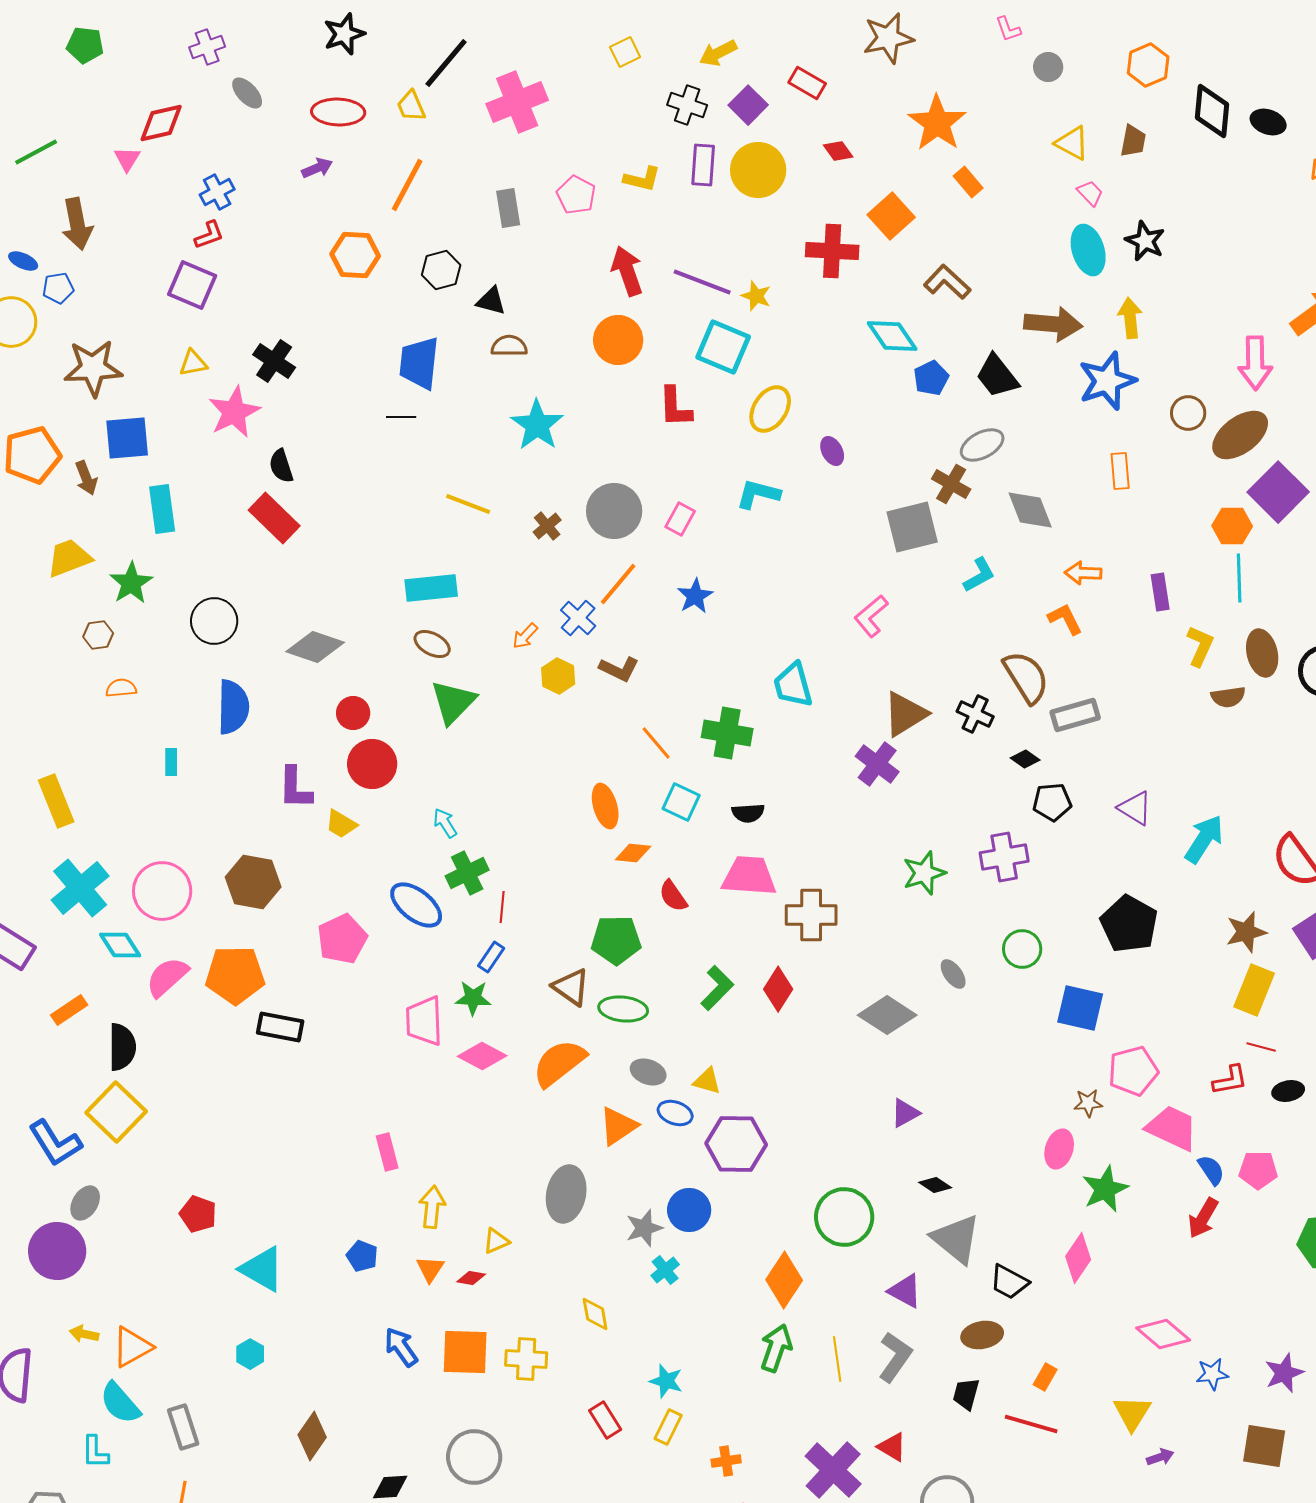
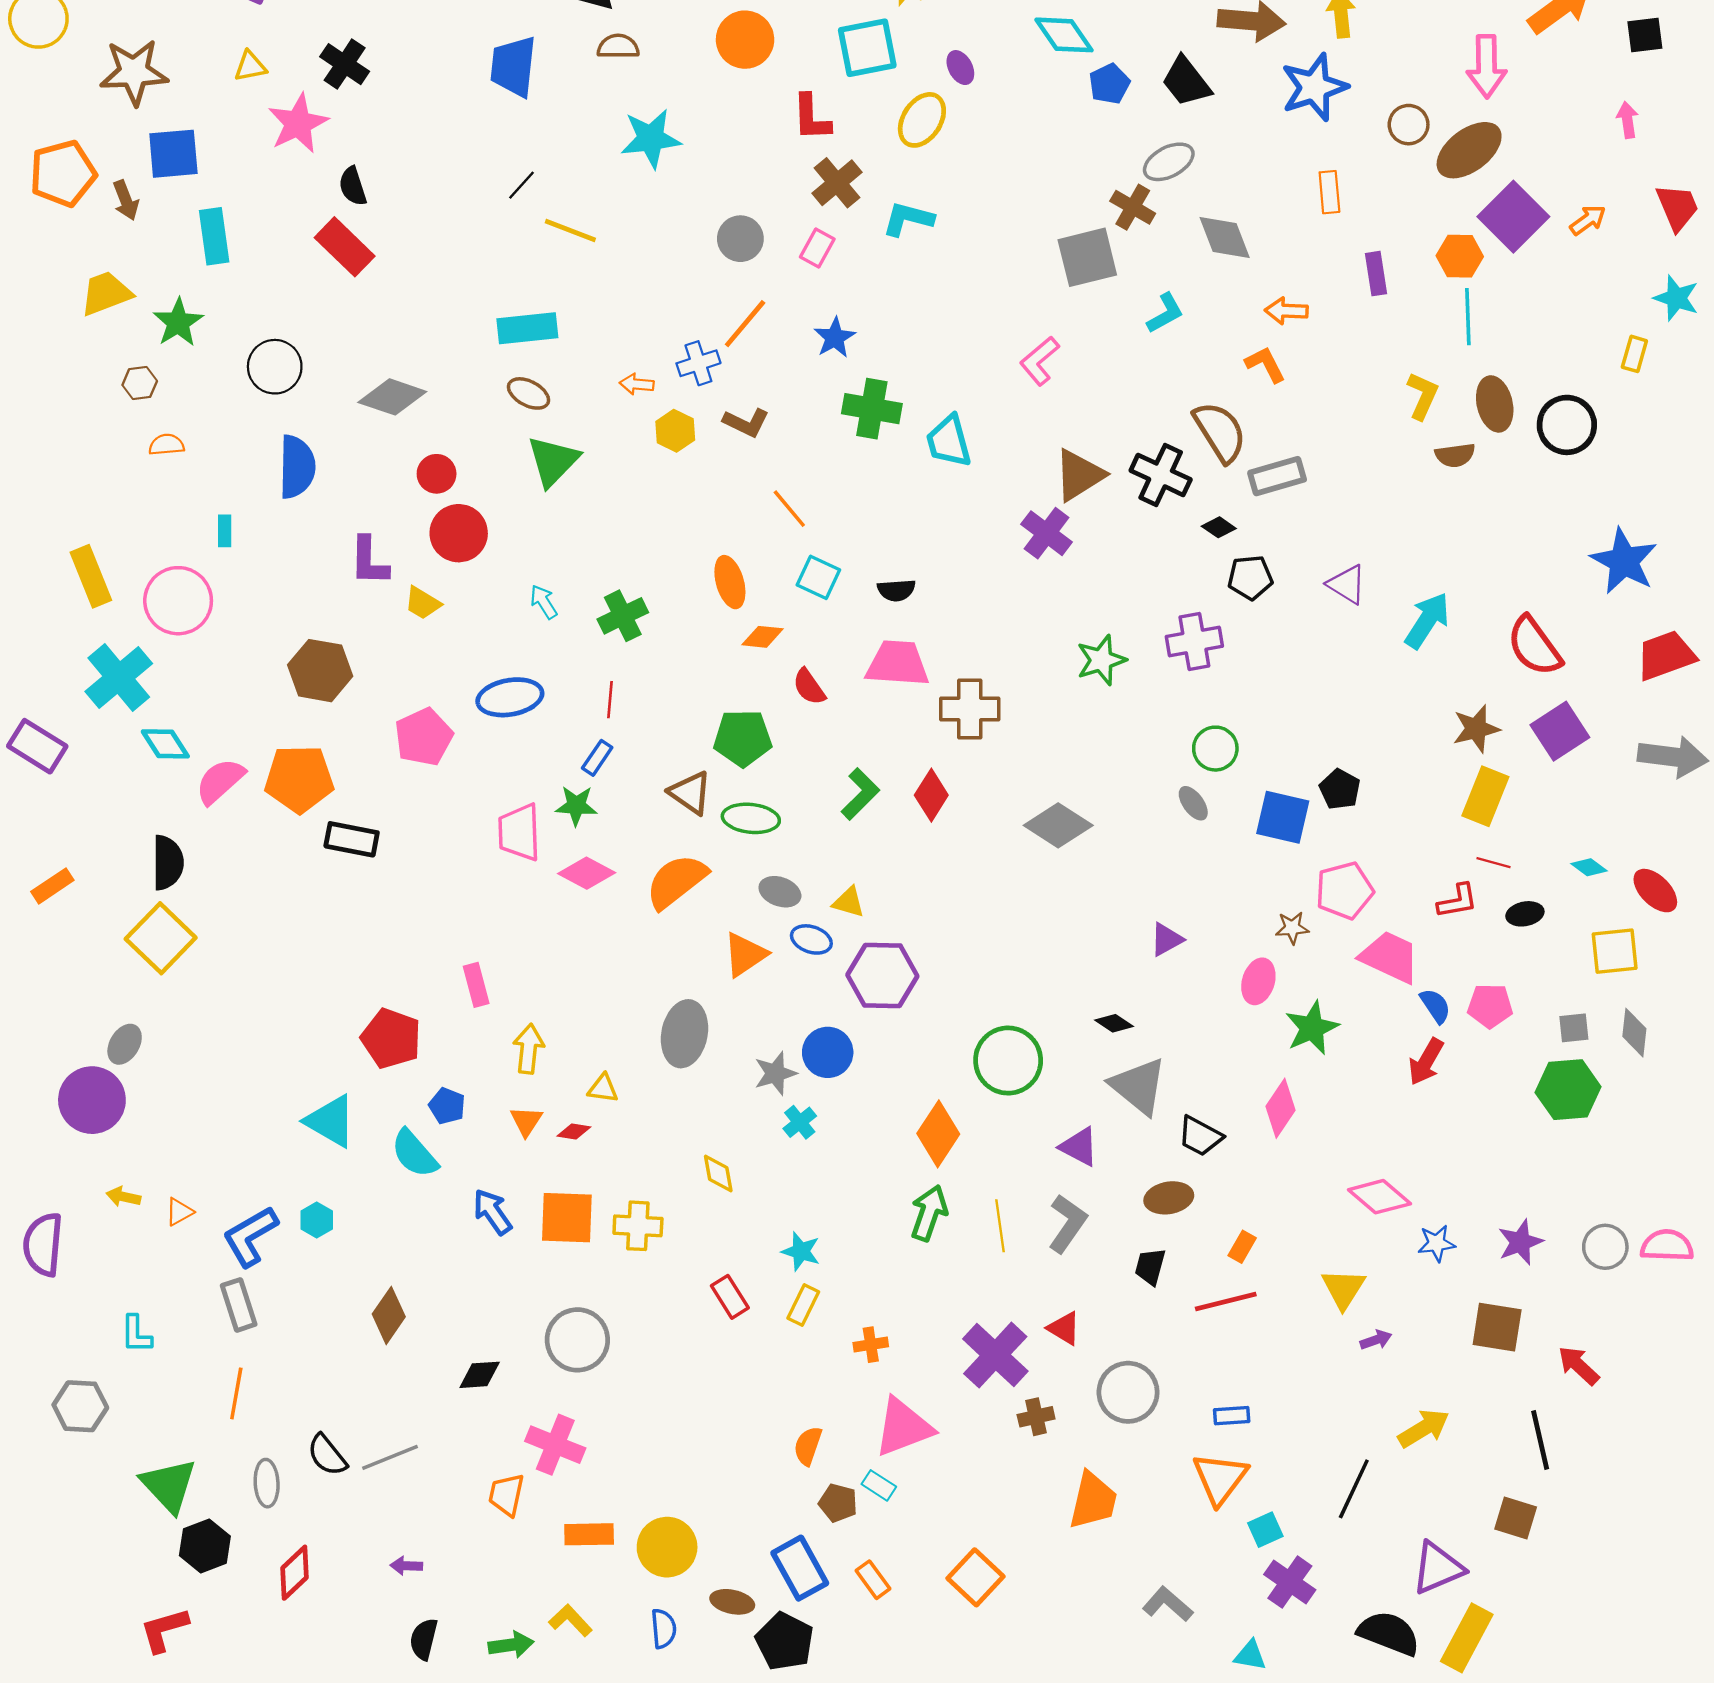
cyan square: (723, 347) -> (867, 48), turned -34
black line: (401, 417) -> (522, 185), moved, turned -48
cyan star: (537, 425) -> (651, 139), turned 30
purple ellipse: (832, 451) -> (960, 68), moved
gray circle: (614, 511) -> (740, 239), size x0.7
brown cross: (547, 526) -> (837, 183), moved, size x1.5
purple rectangle: (1160, 592) -> (1376, 274), moved
blue cross: (578, 618) -> (698, 363), turned 30
orange arrow: (525, 636) -> (637, 384), turned 52
black cross: (975, 714) -> (1161, 475), size x1.4
green cross: (727, 733) -> (872, 409), moved
green cross: (467, 873) -> (623, 616), moved
pink circle: (162, 891) -> (178, 601), moved
blue ellipse: (416, 905) -> (510, 697), turned -48
black pentagon: (1129, 924) -> (1340, 789), moved, size x0.6
gray ellipse: (953, 974) -> (1193, 803), moved
orange rectangle: (69, 1010) -> (52, 886), moved
purple triangle: (905, 1113) -> (1166, 939), moved
blue L-shape: (55, 1143) -> (250, 1236), moved, turned 92
red pentagon: (198, 1214) -> (391, 1038), moved, size x1.4
yellow triangle: (496, 1241) -> (603, 1088), turned 32
orange triangle: (132, 1347) -> (179, 1212), size x0.6
cyan semicircle: (120, 1403) -> (414, 1154), moved
red line: (1031, 1424) -> (1226, 1301), turned -30

